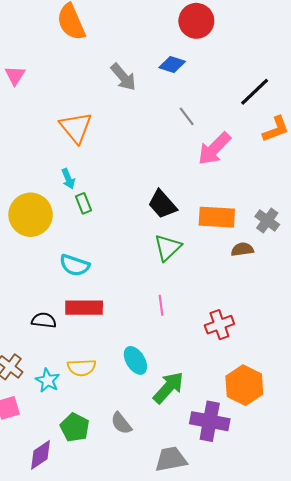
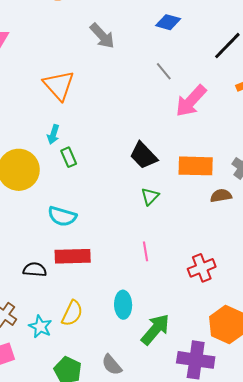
blue diamond: (172, 64) -> (168, 22), moved
cyan arrow: (68, 179) -> (53, 134), turned 42
green triangle: (168, 248) -> (150, 196), size x0.7
cyan ellipse: (135, 360) -> (123, 305), turned 32
yellow semicircle: (82, 368) -> (72, 313), turned -60

